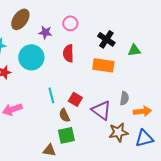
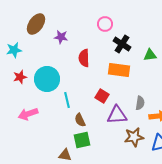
pink circle: (70, 23) -> (105, 24), moved
cyan circle: (31, 57) -> (47, 79), moved
red square: (75, 99) -> (102, 96), moved
purple triangle: (101, 110) -> (117, 115), turned -40

